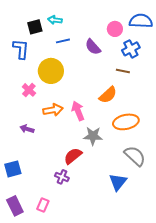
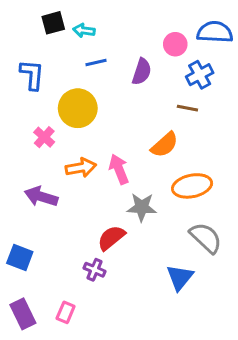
black square: (35, 27) -> (53, 23), moved
purple semicircle: (93, 47) -> (142, 72), turned -120
purple arrow: (27, 129) -> (41, 197), size x1.5
blue square: (13, 169) -> (20, 258), turned 36

